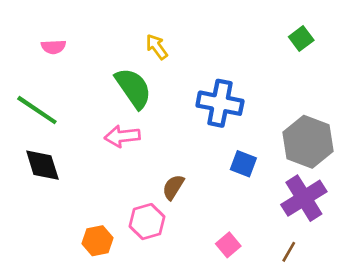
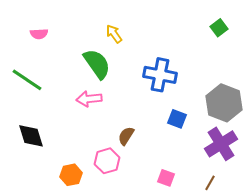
black diamond: (42, 165) -> (31, 136), moved
pink square: (228, 245) -> (166, 178), turned -30

